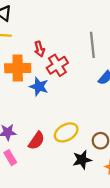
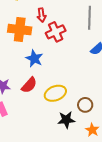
blue star: (39, 87) -> (34, 59), moved
red semicircle: (36, 141) -> (29, 85), moved

